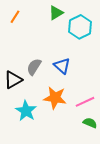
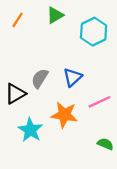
green triangle: (56, 13) -> (55, 15), moved
blue triangle: (62, 66) -> (73, 77), turned 36
pink line: (85, 102) -> (99, 102), moved

